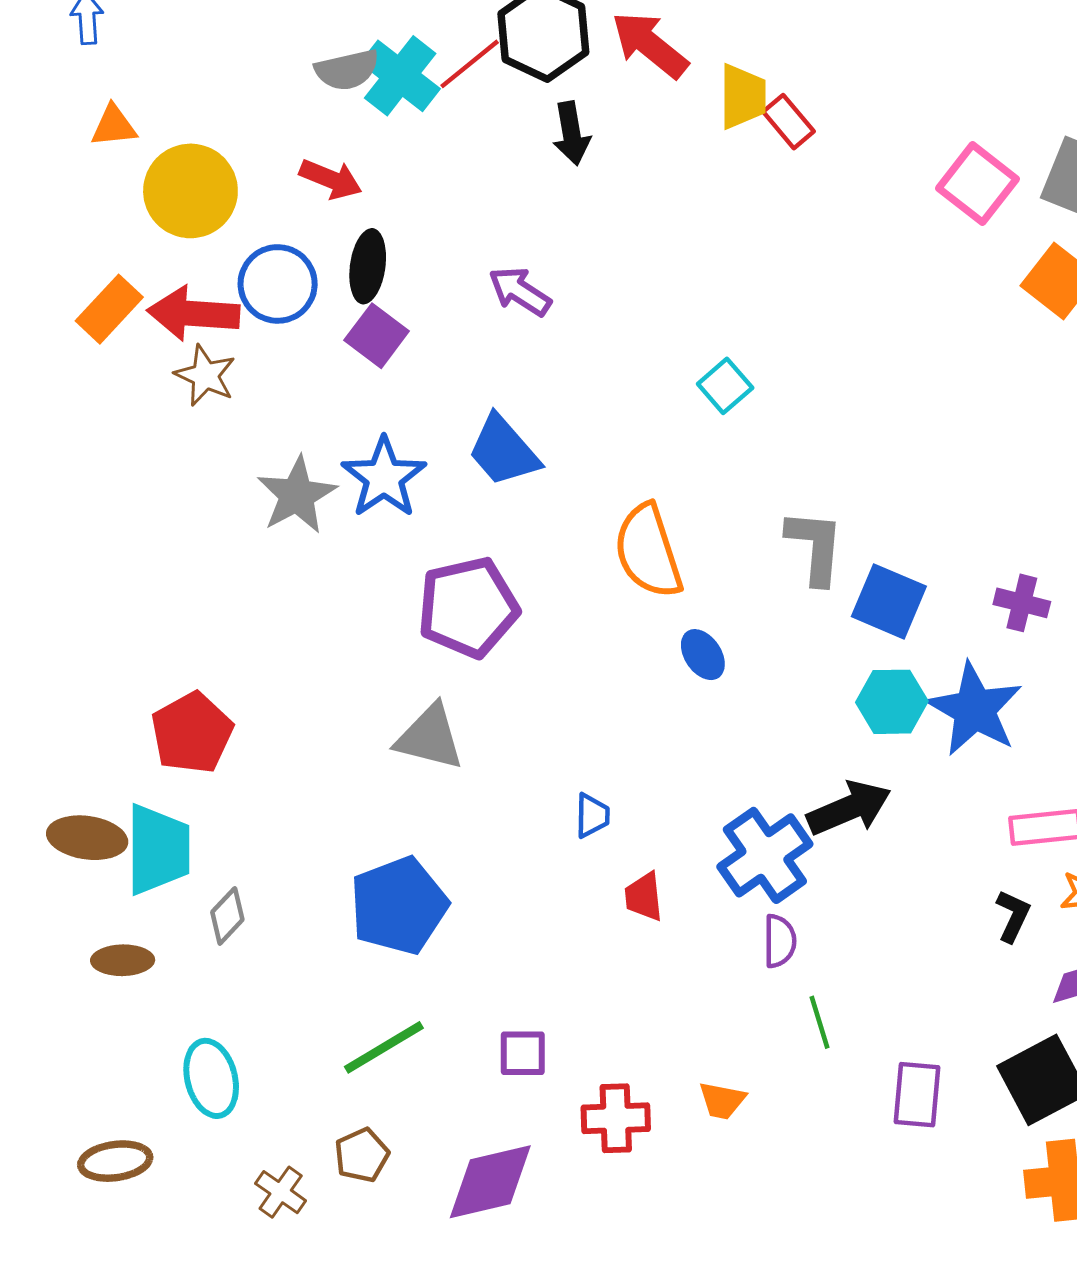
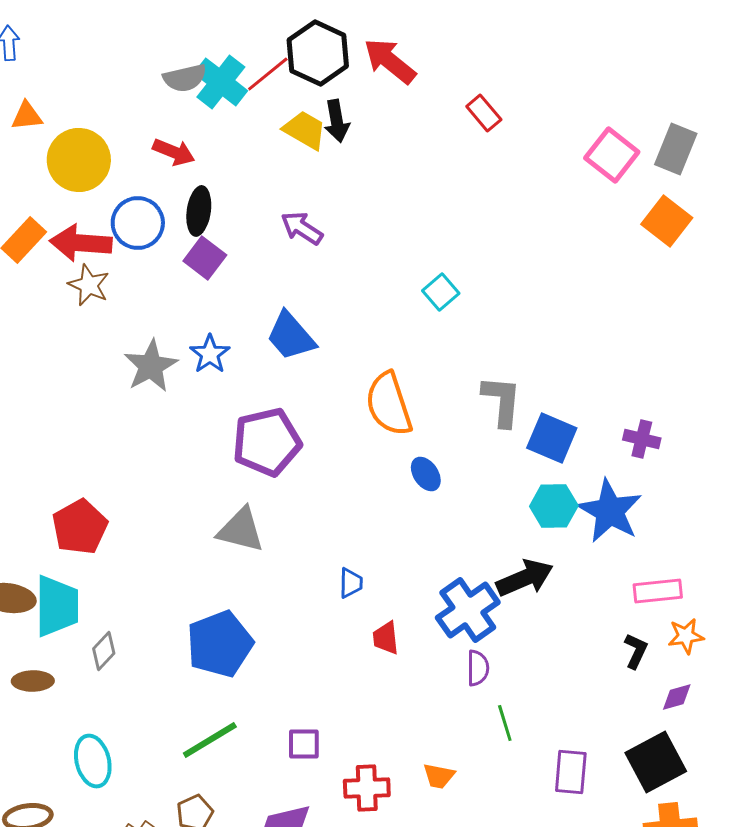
yellow trapezoid: (743, 96) -> (305, 130), moved, turned -60
blue star: (384, 477) -> (210, 354), size x0.7

